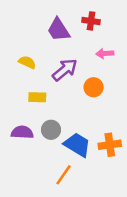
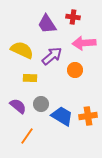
pink arrow: (105, 53) -> (84, 43), size x1.6
yellow semicircle: (27, 62) -> (22, 50), size x1.6
purple semicircle: (22, 132) -> (18, 106), turned 36
orange line: (64, 175) -> (27, 136), moved

